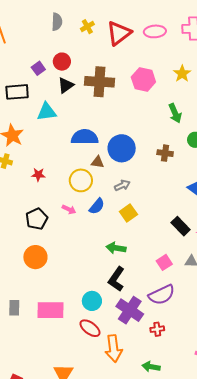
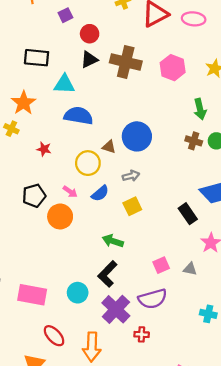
purple square: (38, 68) -> (65, 15), moved
blue semicircle: (85, 137) -> (78, 116), moved
brown cross: (165, 153) -> (194, 141), moved
black rectangle: (181, 226) -> (188, 214), moved
orange circle: (35, 257) -> (60, 216), moved
red ellipse: (90, 328) -> (54, 336), moved

